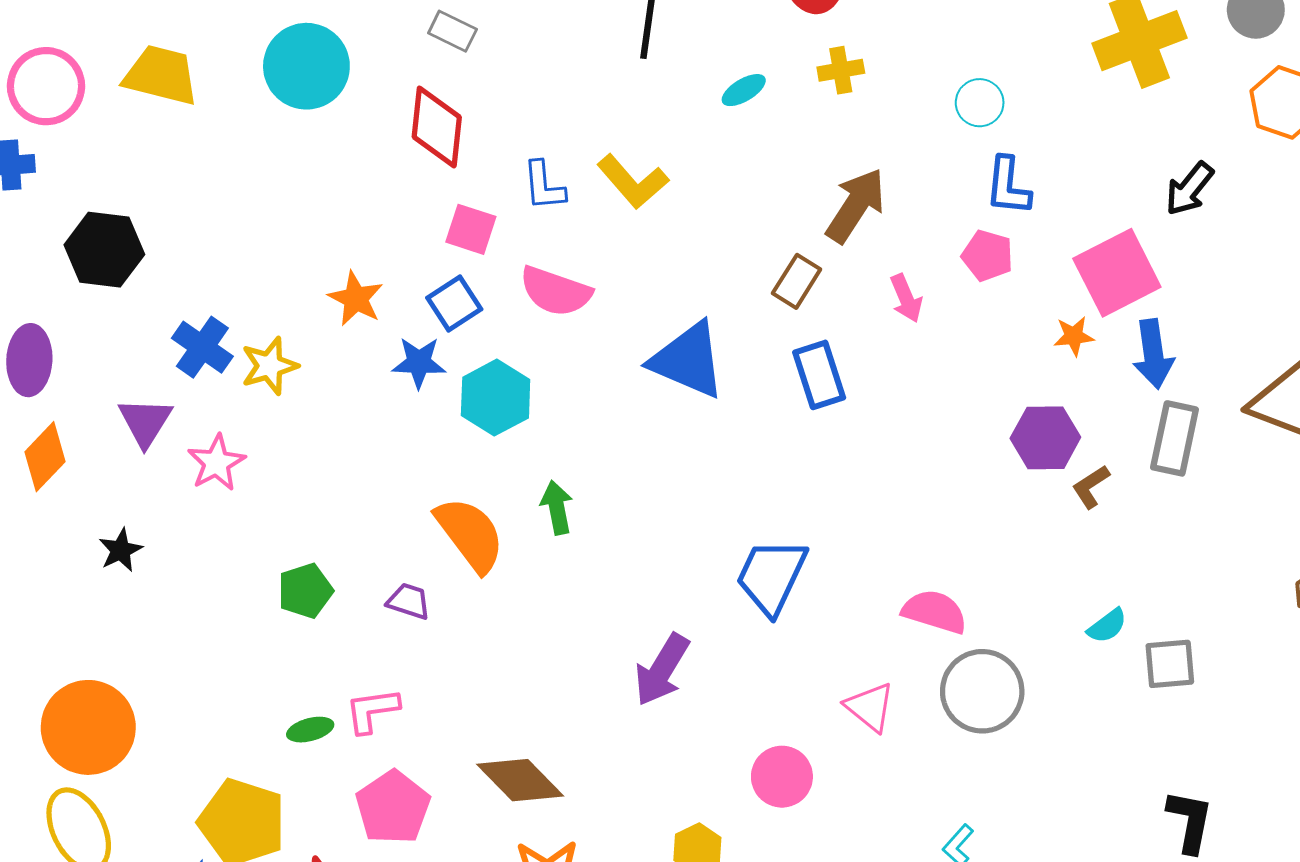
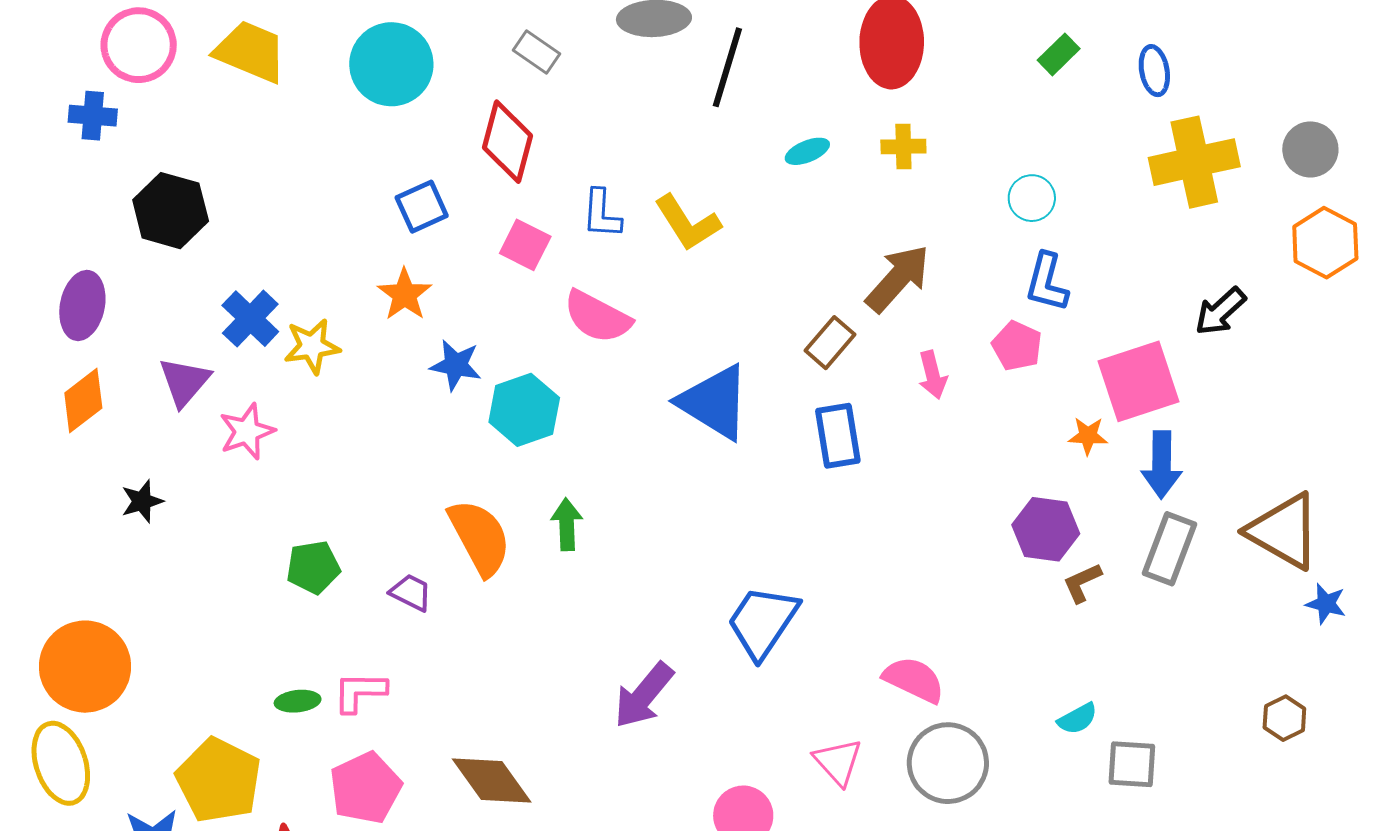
blue square: (454, 303) -> (422, 207), moved

